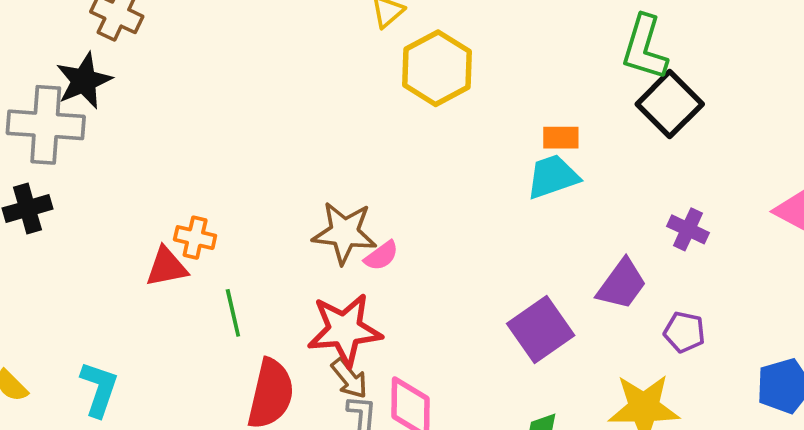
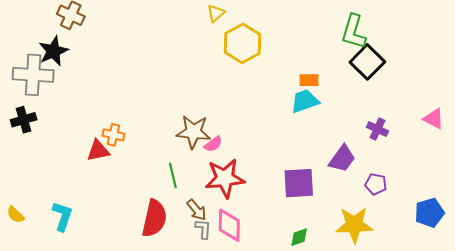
green line: (233, 313) -> (173, 176), moved
red star: (345, 330) -> (225, 178), moved
purple square: (541, 330) -> (299, 183), turned 32

